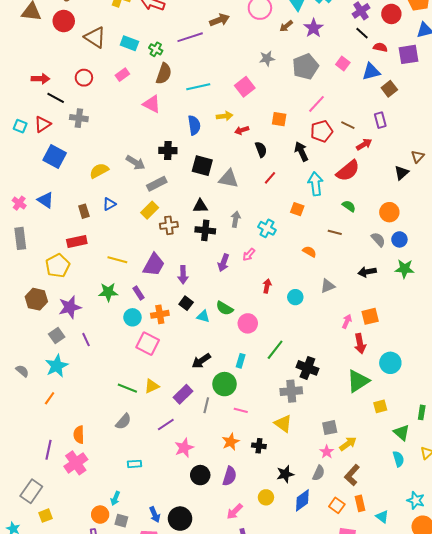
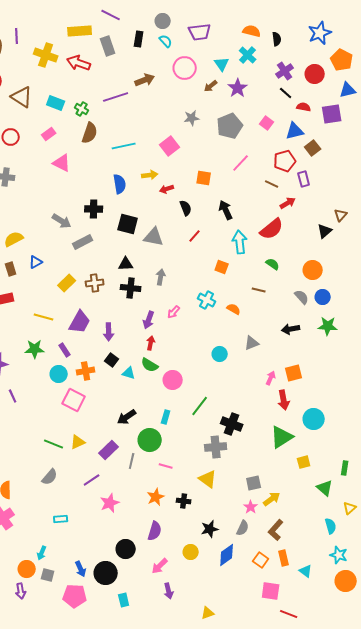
pink triangle: (152, 104) -> (62, 163), moved
red pentagon: (322, 131) -> (285, 161), moved
yellow semicircle: (99, 171) -> (14, 239), moved
yellow rectangle: (150, 210) -> (67, 283), moved
cyan cross: (267, 228) -> (207, 300), moved
red arrow: (267, 286) -> (151, 343), moved
cyan semicircle: (398, 459) -> (331, 526), moved
black circle: (200, 475) -> (126, 549), moved

